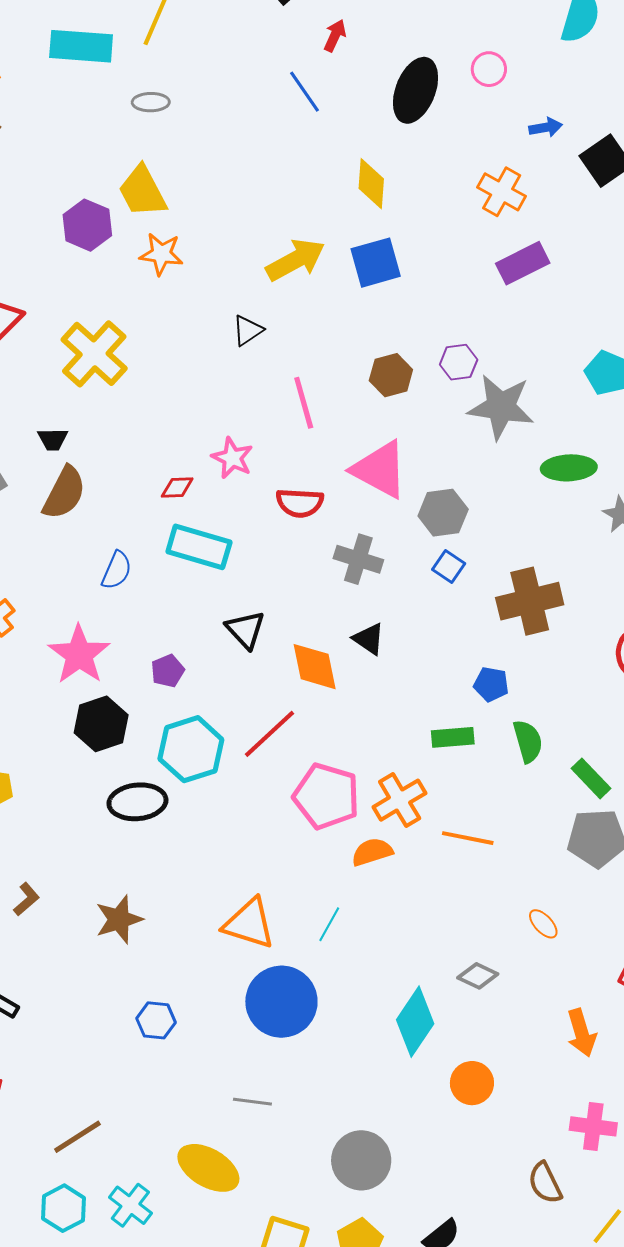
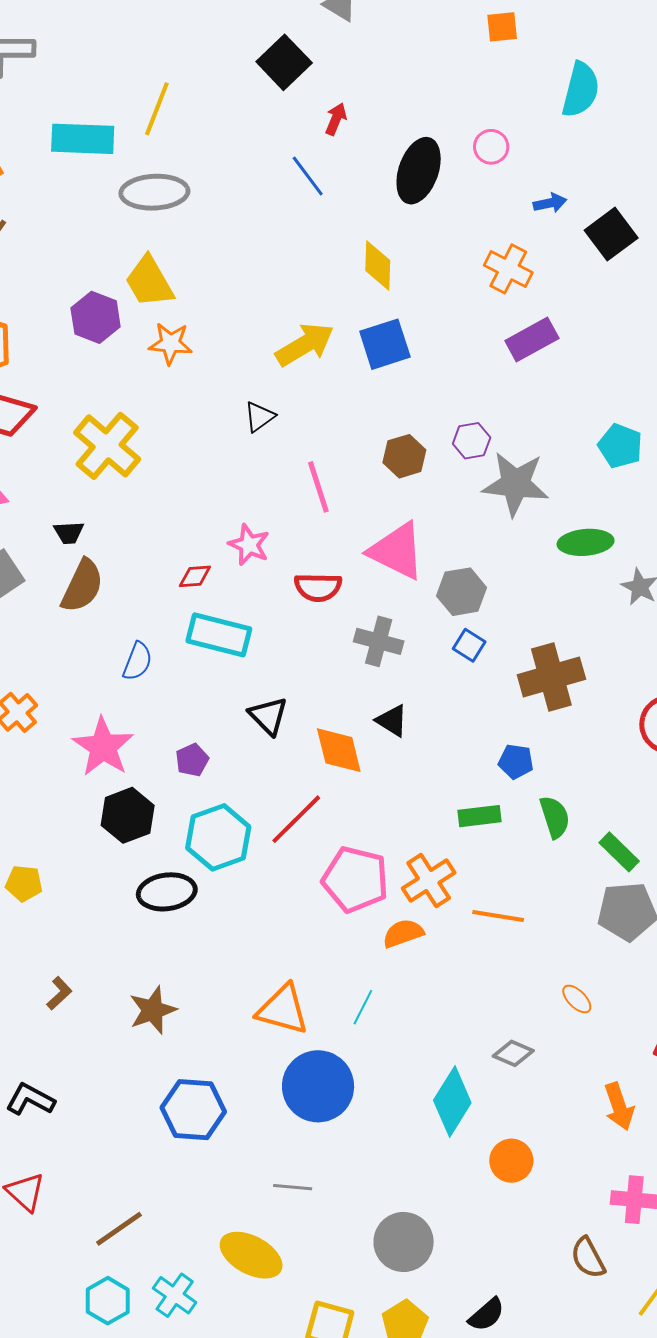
gray ellipse: (151, 102) -> (154, 192), size x1.8
blue hexagon: (156, 1020) -> (193, 1110), size x1.6

